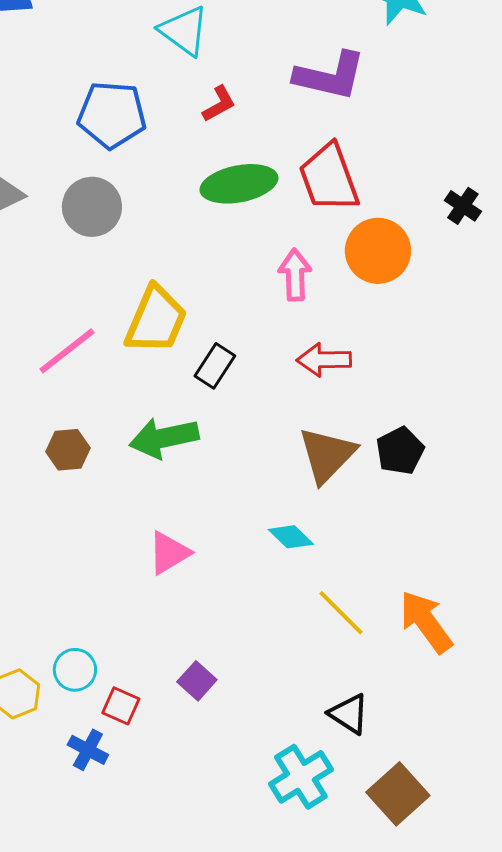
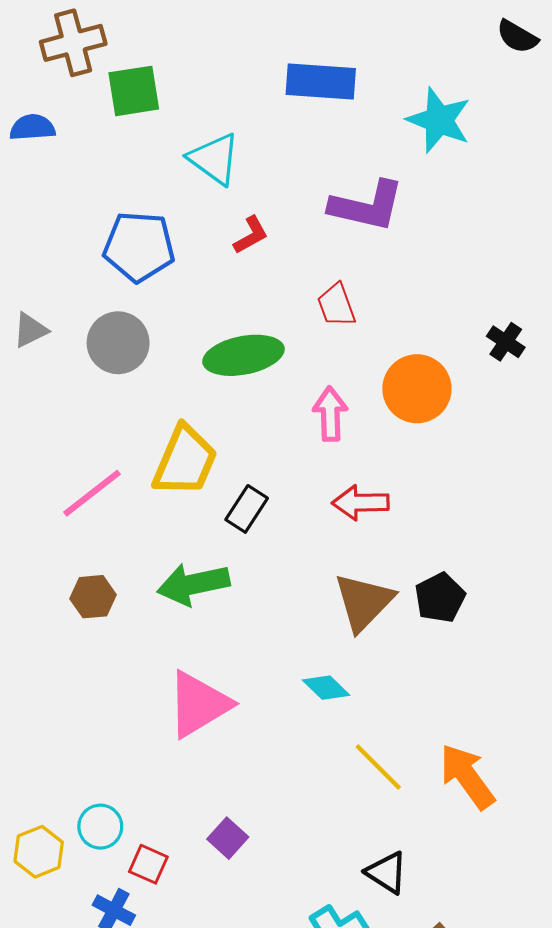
red trapezoid: (329, 178) -> (336, 305), moved, size x0.6
green ellipse: (239, 184) -> (243, 355), moved
pink triangle: (169, 553) -> (199, 704), size x1.5

